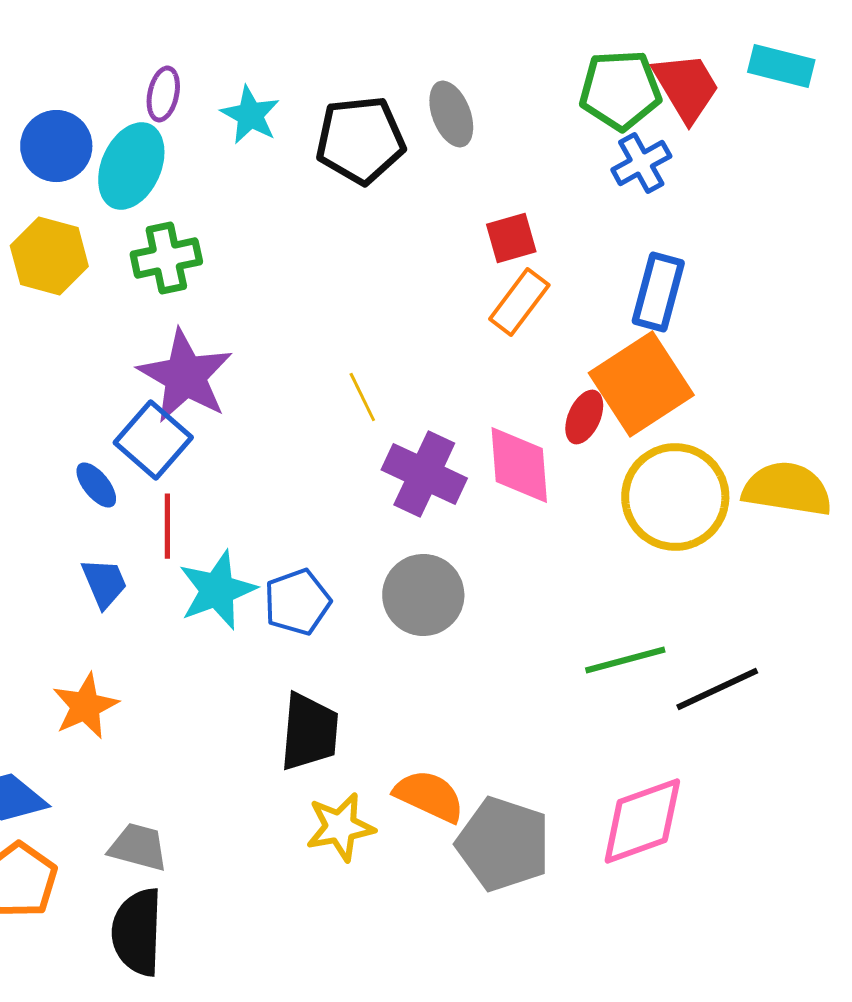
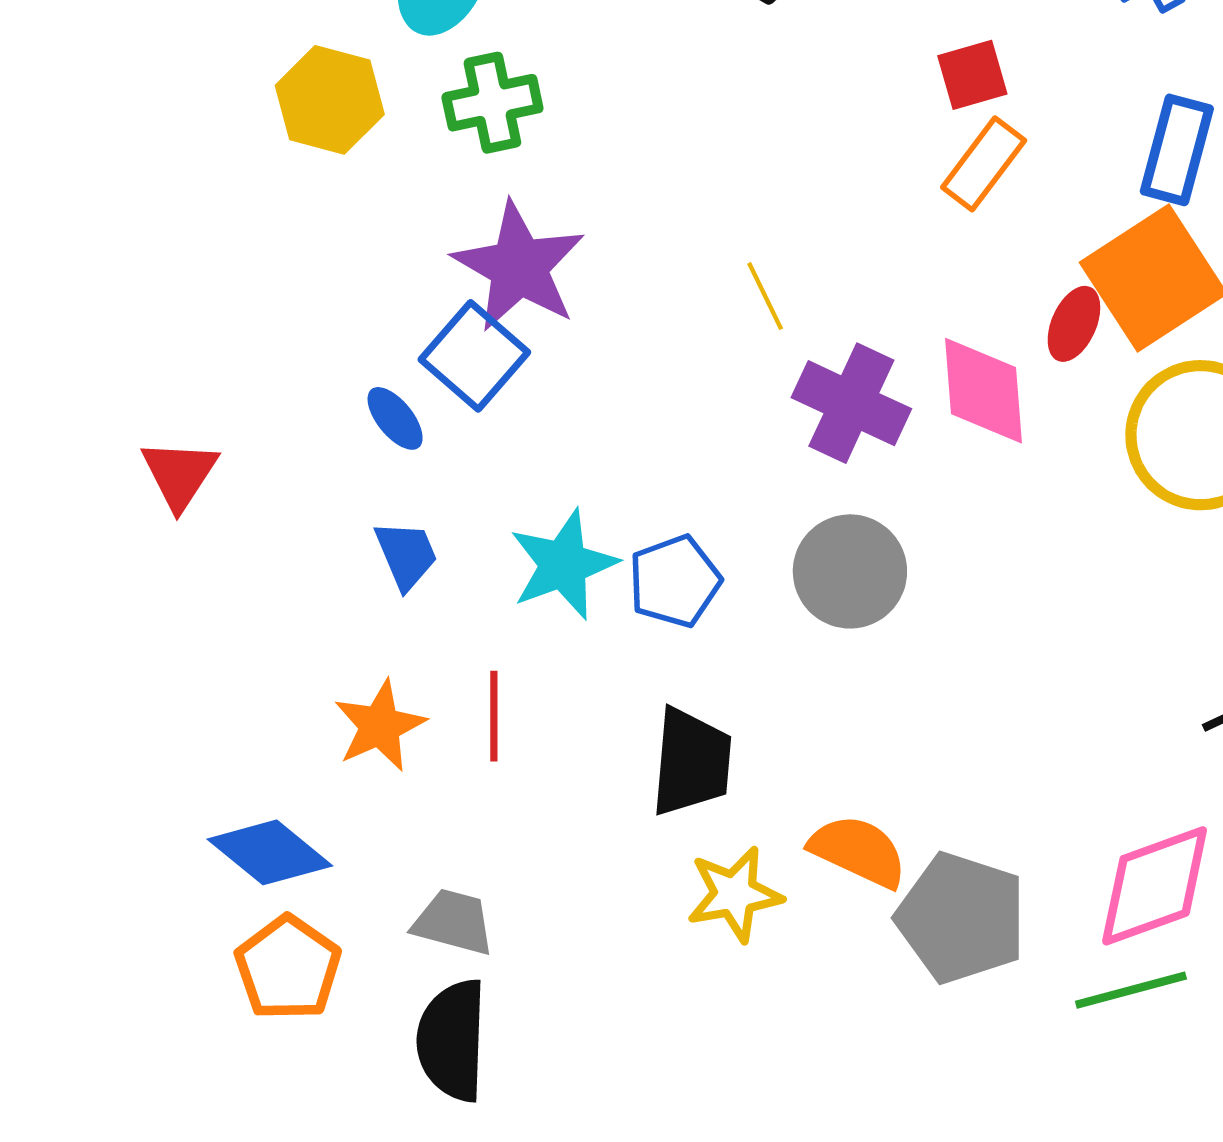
red line: (167, 526) -> (494, 716), moved
green line: (625, 660) -> (1131, 990), moved

